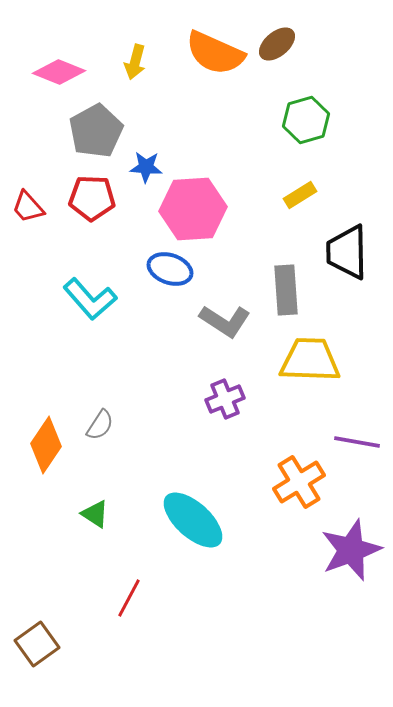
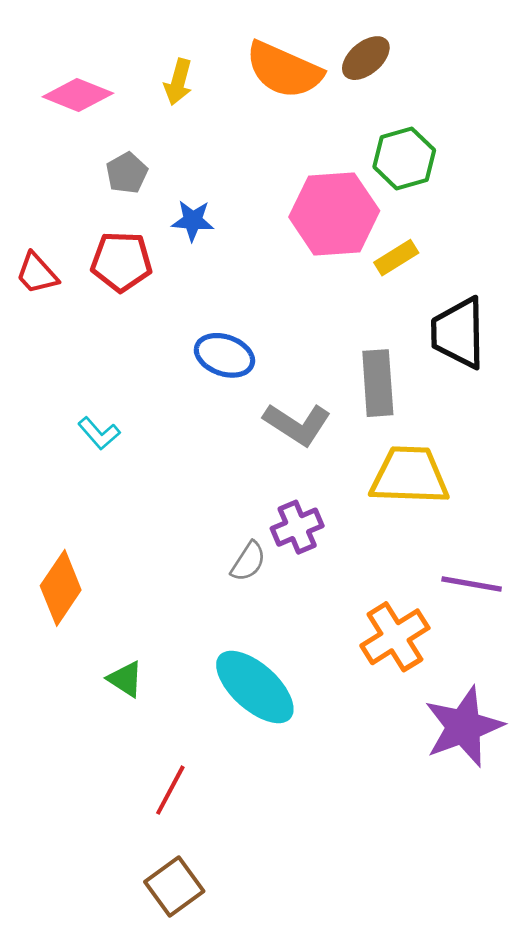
gray pentagon: (96, 131) -> (127, 173), size x0.6
pink hexagon: (193, 209) -> (334, 214), moved
cyan L-shape: (90, 299) -> (99, 433), moved, size x0.6
gray semicircle: (100, 425) -> (248, 561), moved
brown square: (37, 644) -> (174, 887), moved

